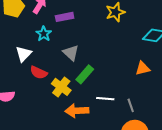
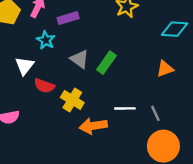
green rectangle: (85, 74) -> (106, 63), moved

